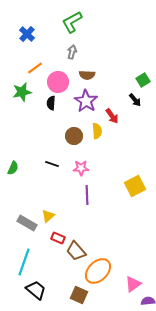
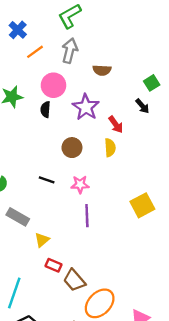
gray arrow: (72, 52) -> (70, 51), size x1.5
orange line: (35, 68) -> (35, 52), moved
brown semicircle: (87, 75) -> (102, 70), moved
yellow semicircle: (97, 131) -> (110, 148), moved
gray rectangle: (27, 223) -> (18, 217), moved

